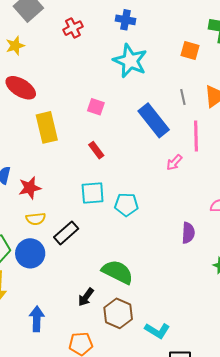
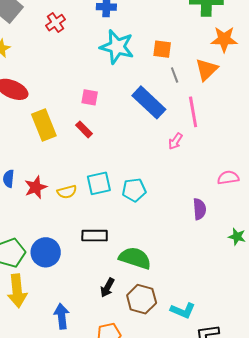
orange square: (190, 51) -> (162, 49), moved
red rectangle: (96, 150) -> (84, 129), moved
yellow semicircle: (36, 219) -> (67, 192), moved
black rectangle: (66, 233) -> (95, 236), moved, turned 50

